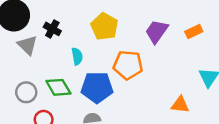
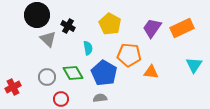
orange rectangle: (194, 31) -> (182, 28), size x1.6
blue pentagon: (97, 87) -> (104, 73), turned 30
orange triangle: (180, 105) -> (151, 72), moved

